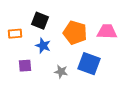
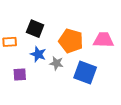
gray star: (61, 72) -> (57, 63), moved

